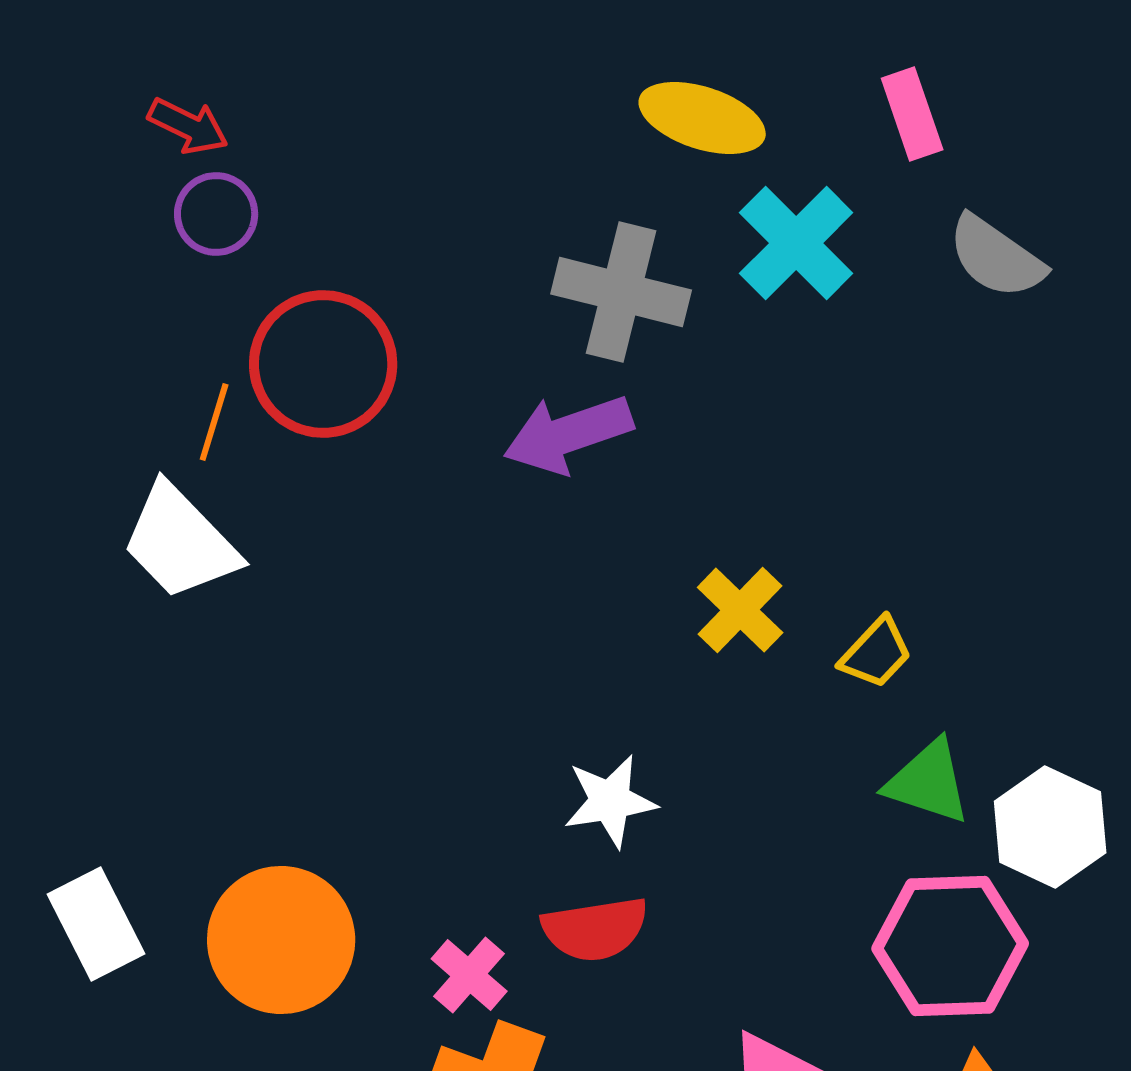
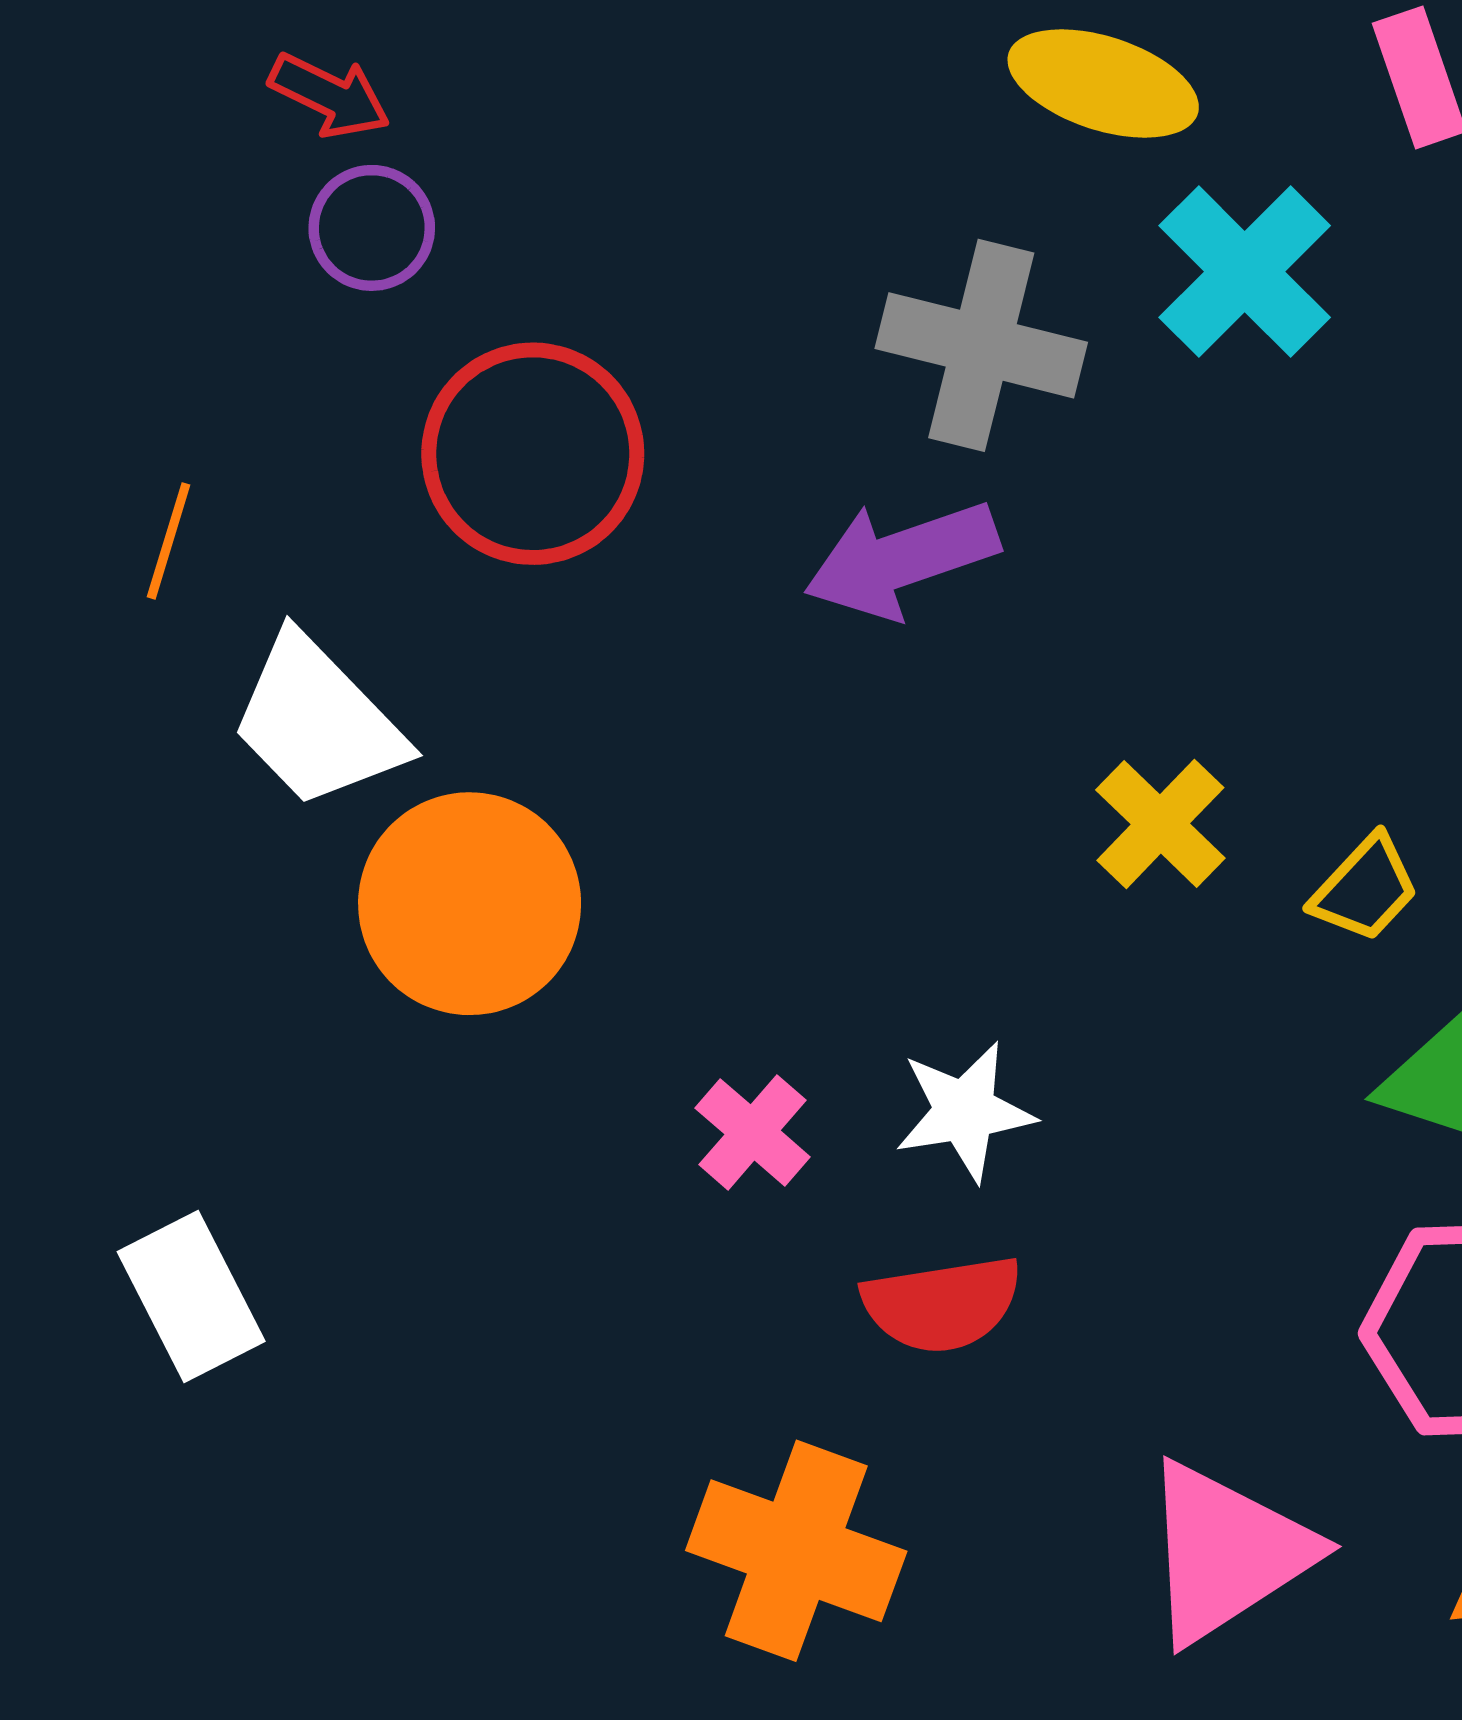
orange line: (214, 422) -> (169, 541), moved
orange circle: (281, 940) -> (470, 904), moved
pink cross: (469, 975) -> (753, 1132), moved

